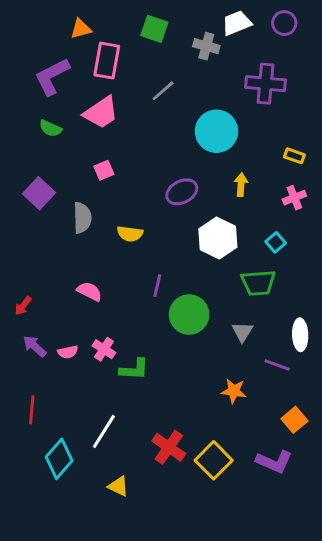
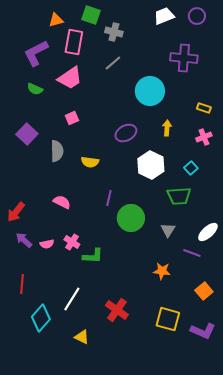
green square: (154, 29) -> (91, 15), moved
gray cross: (206, 46) -> (114, 32), moved
red arrow: (23, 306) -> (16, 212), size x1.5
white ellipse: (300, 335) -> (208, 232), turned 50
yellow square: (214, 460) -> (168, 319), moved, turned -30
purple L-shape: (274, 462) -> (203, 331), moved

